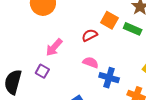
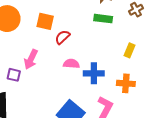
orange square: (109, 20) -> (45, 21), moved
purple square: (42, 71) -> (14, 75), moved

